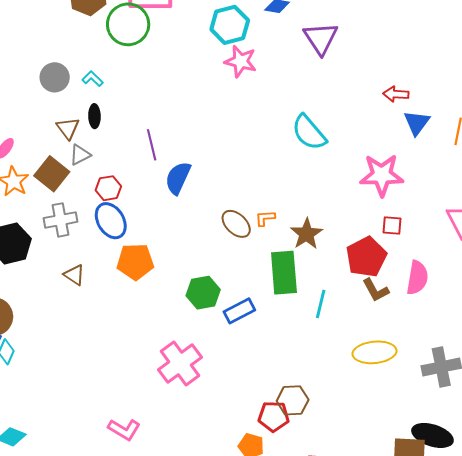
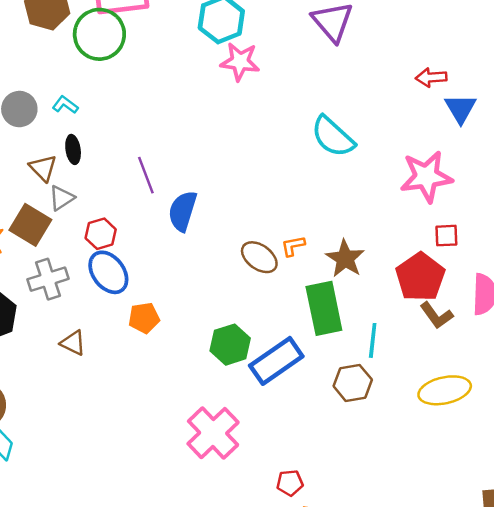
orange pentagon: (135, 262) -> (144, 318), size x0.7
blue rectangle: (239, 311) -> (276, 361), size x1.4
brown hexagon: (293, 400) -> (353, 383), moved
red pentagon: (274, 416) -> (290, 483), moved, size x0.7

